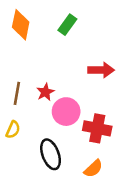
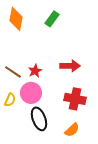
red arrow: (101, 70) -> (70, 66), moved
brown line: (17, 93) -> (13, 72), turned -66
pink circle: (66, 112) -> (31, 93), moved

